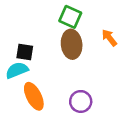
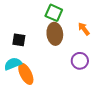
cyan semicircle: (17, 70) -> (13, 64), moved
purple circle: (81, 101) -> (80, 61), moved

